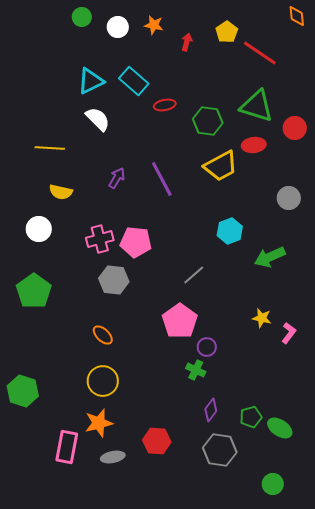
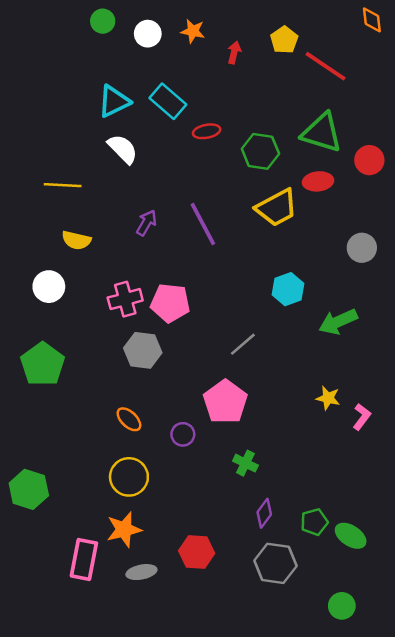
purple circle: (207, 347) -> (183, 434), moved

